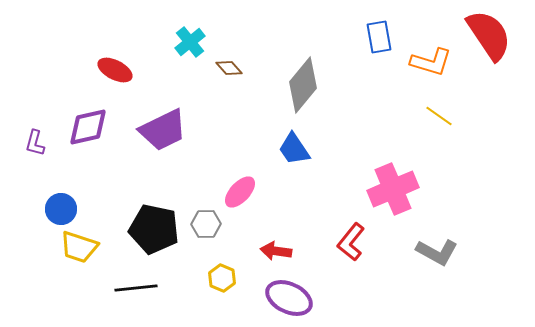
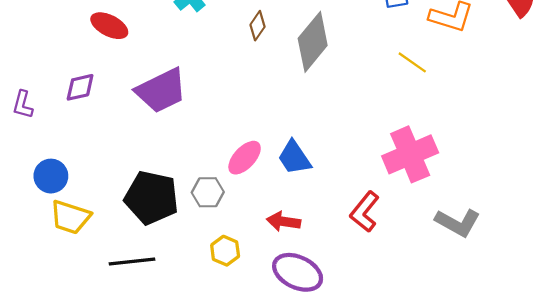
brown diamond: (229, 68) -> (258, 26), moved, turned 76
yellow line: (439, 116) -> (412, 62), moved
purple diamond: (88, 127) -> (80, 87), size x0.7
blue trapezoid: (294, 149) -> (294, 158), moved

